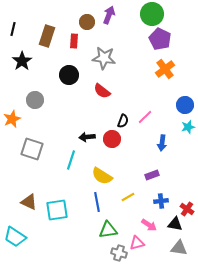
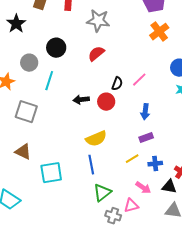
black circle: (69, 75) -> (56, 48), moved
red semicircle: (102, 91) -> (96, 54), turned 102
blue arrow: (162, 143) -> (145, 112), moved
cyan line: (71, 160) -> (49, 81), moved
yellow semicircle: (102, 176) -> (96, 139), turned -55
yellow line: (128, 197) -> (132, 159), moved
brown triangle: (29, 202) -> (23, 152), moved
green triangle: (108, 230) -> (102, 193), turned -30

